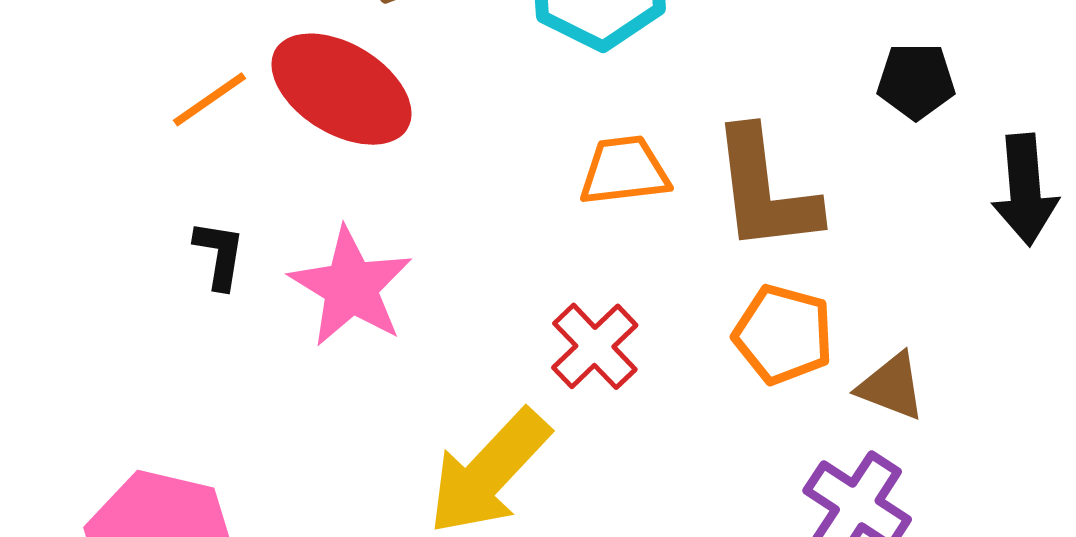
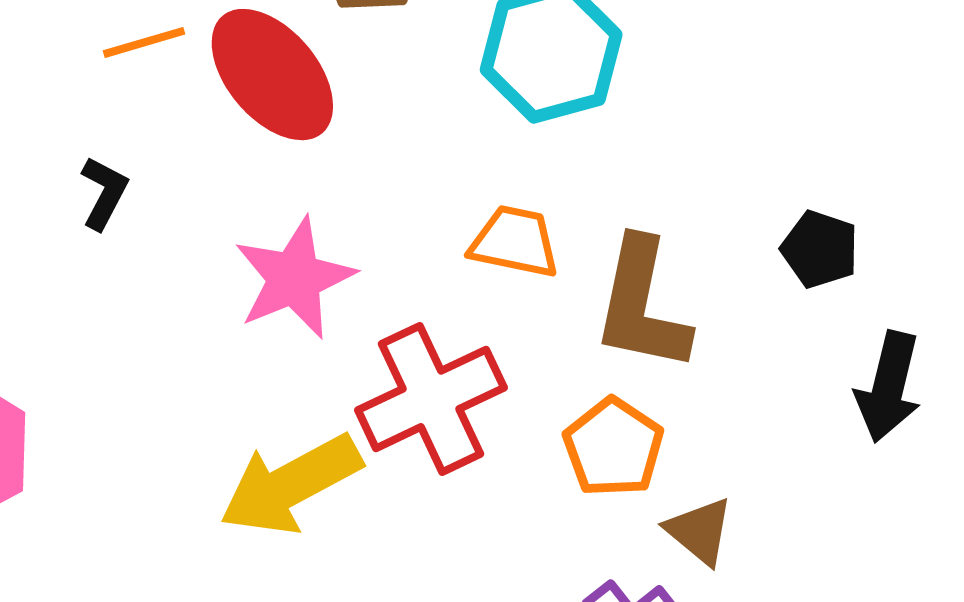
pink star: (351, 287) -> (294, 278), moved
red cross: (595, 346) -> (431, 399), size x1.6

